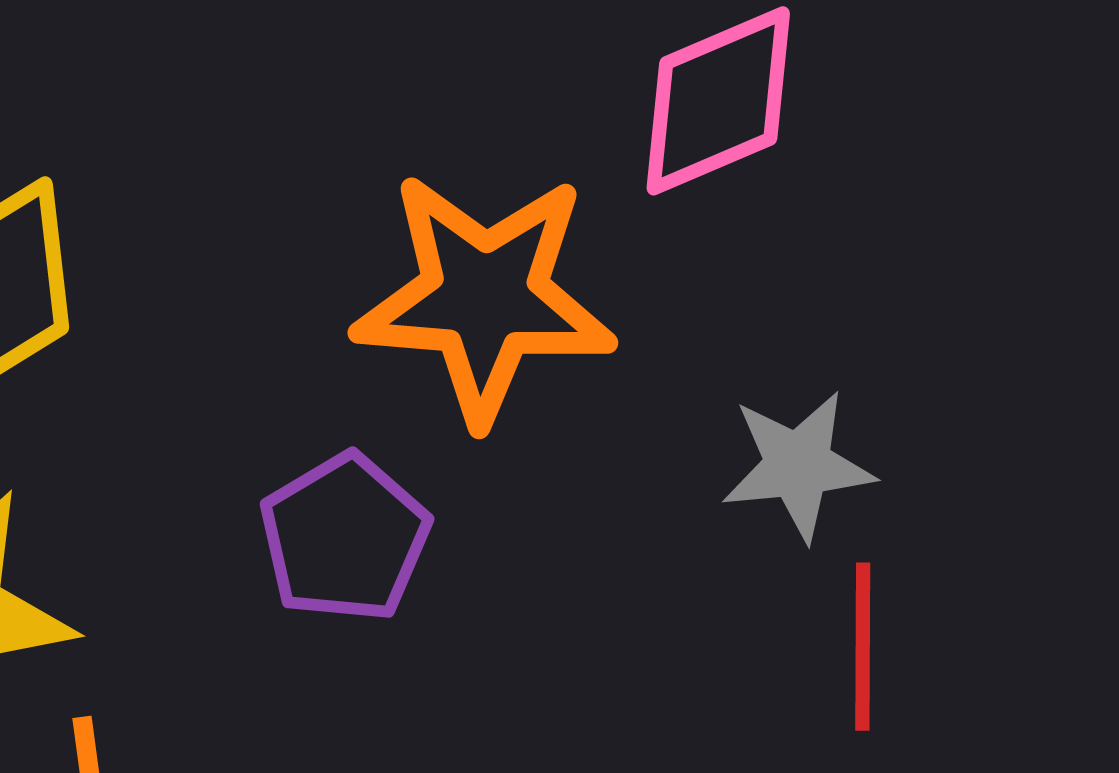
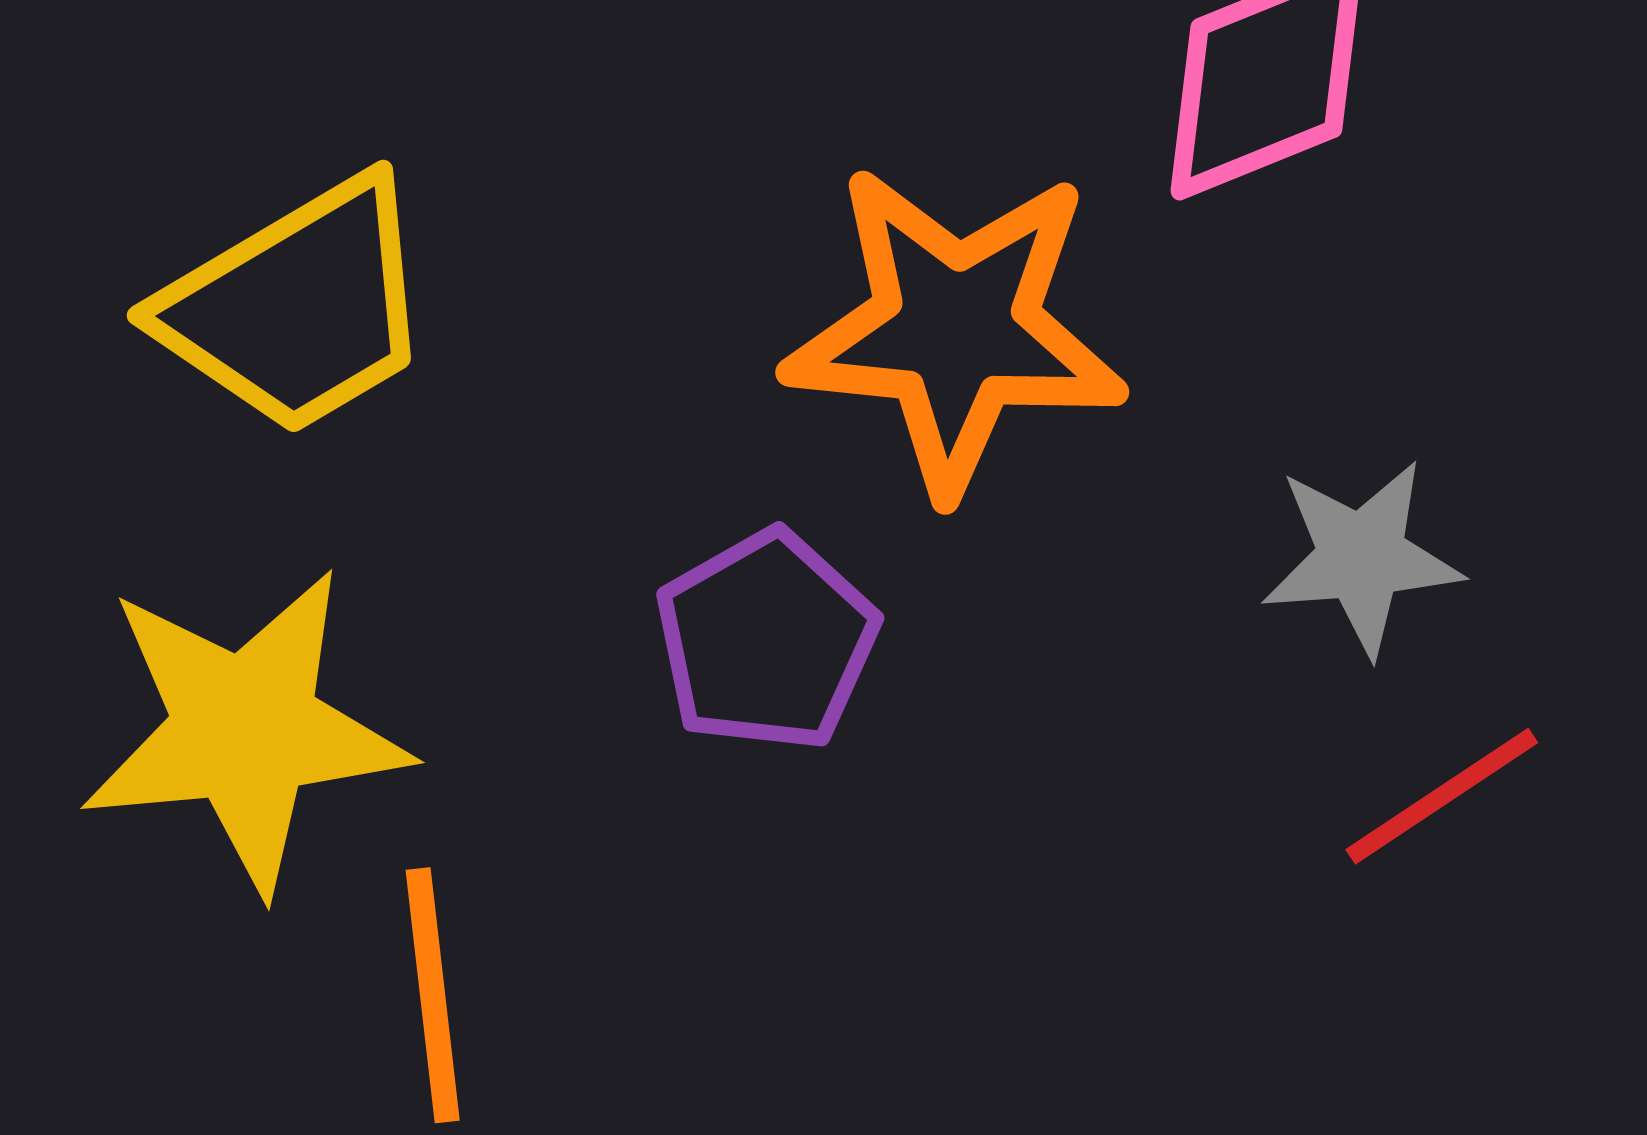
red line: (863, 647) -> (1442, 796), turned 55

